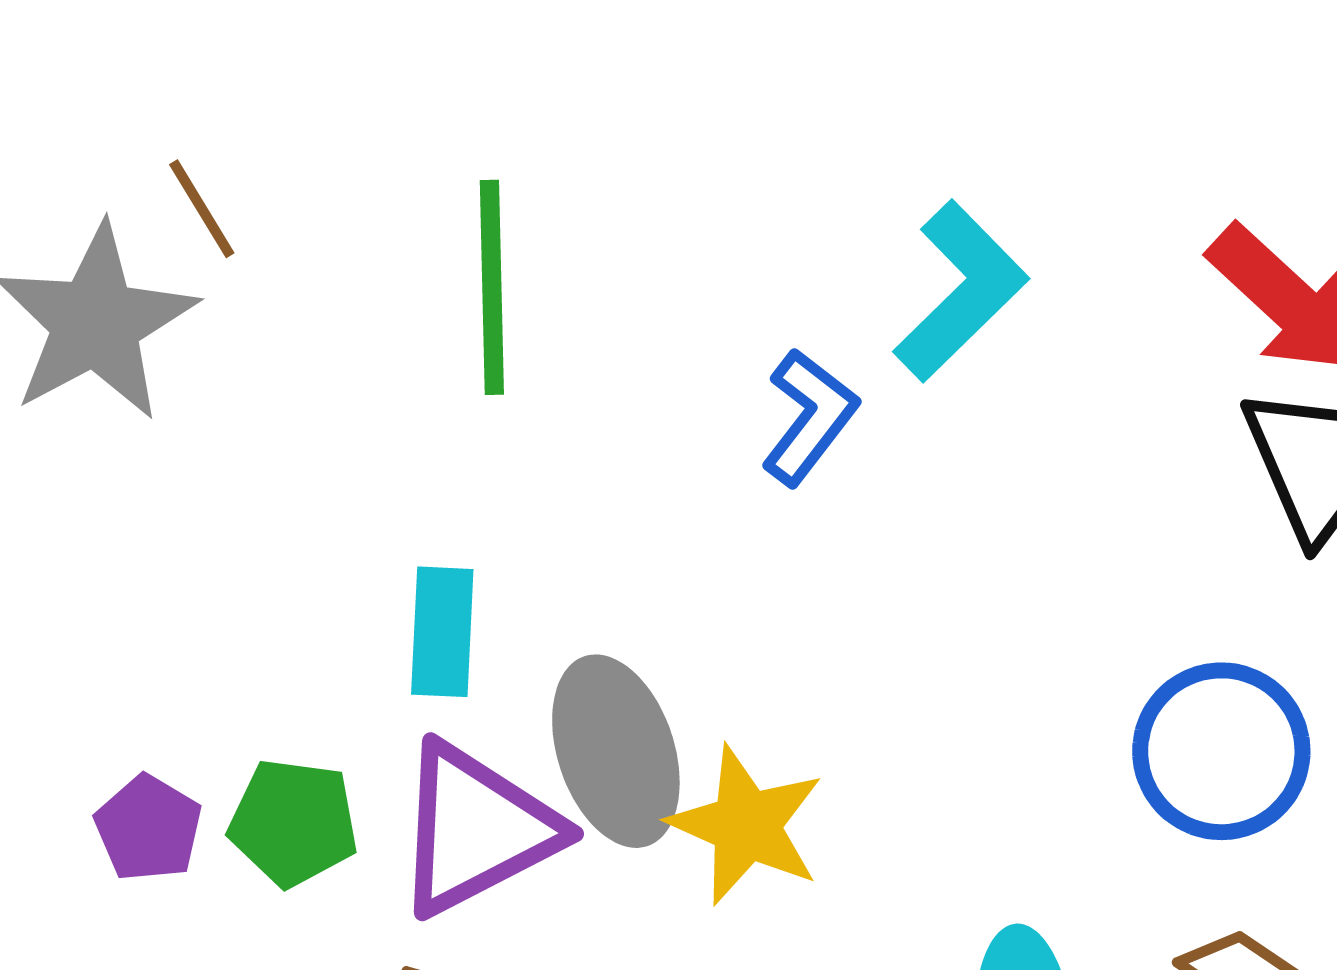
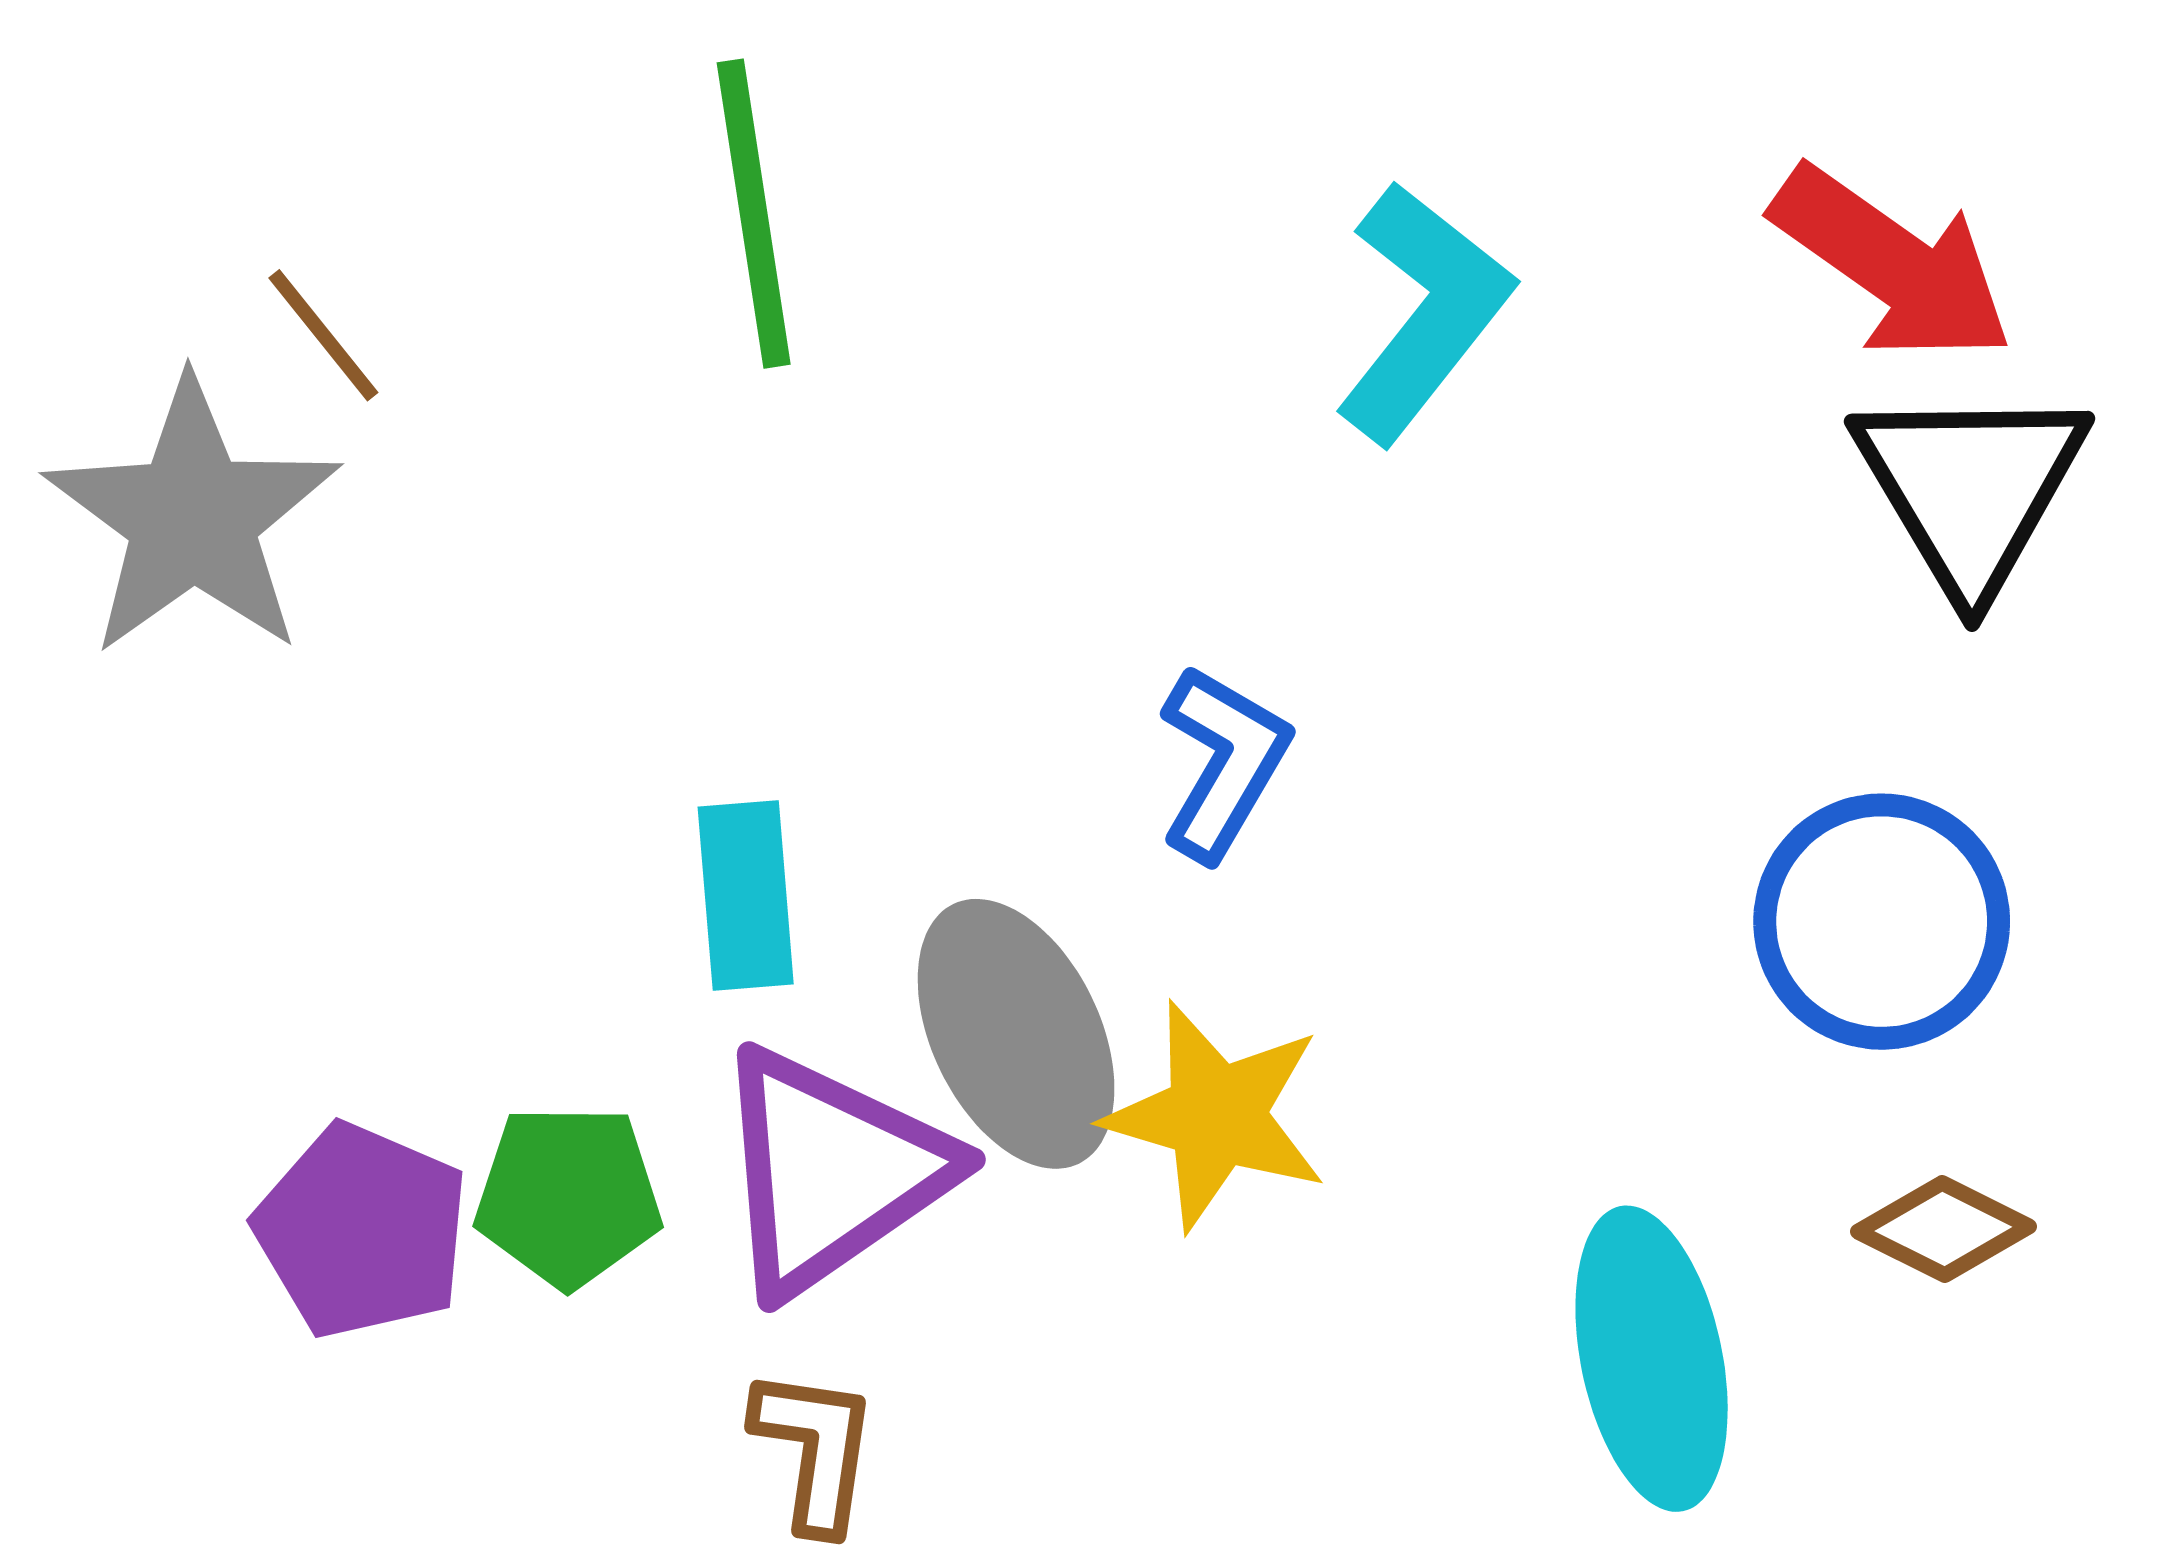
green line: (492, 287) -> (754, 214), moved
blue L-shape: (809, 417) -> (1224, 762), moved
purple pentagon: (148, 828) -> (362, 1231), size x1.4

